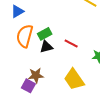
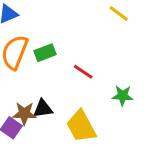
black triangle: (46, 47) -> (43, 109), moved

